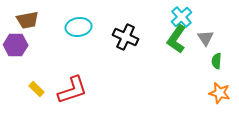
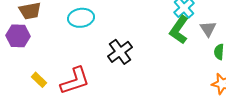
black cross: (126, 37) -> (120, 52), moved, turned 30

